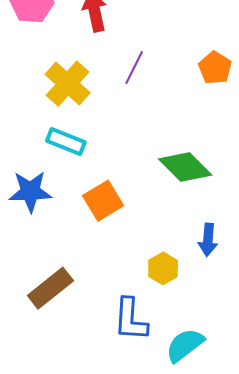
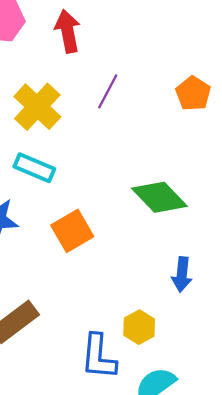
yellow hexagon: (163, 268) -> (139, 327), moved

